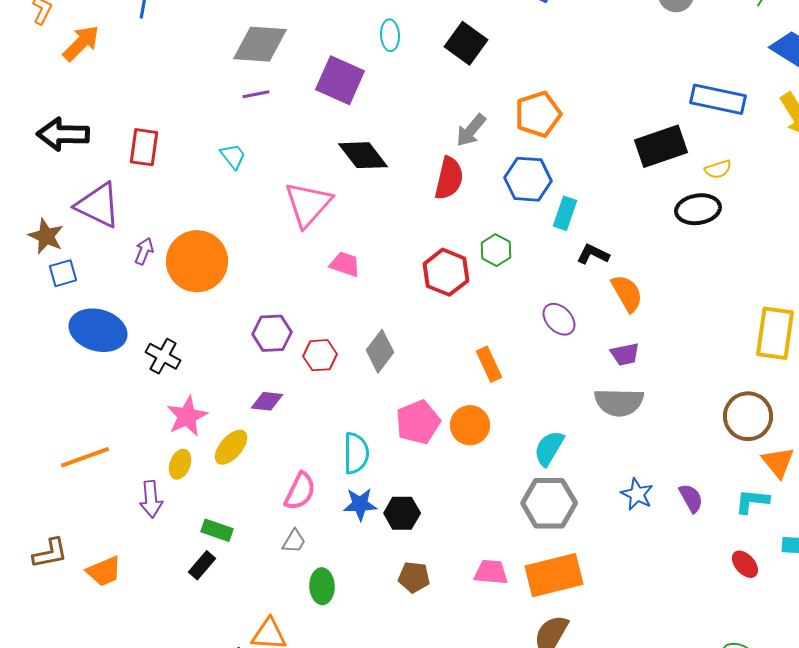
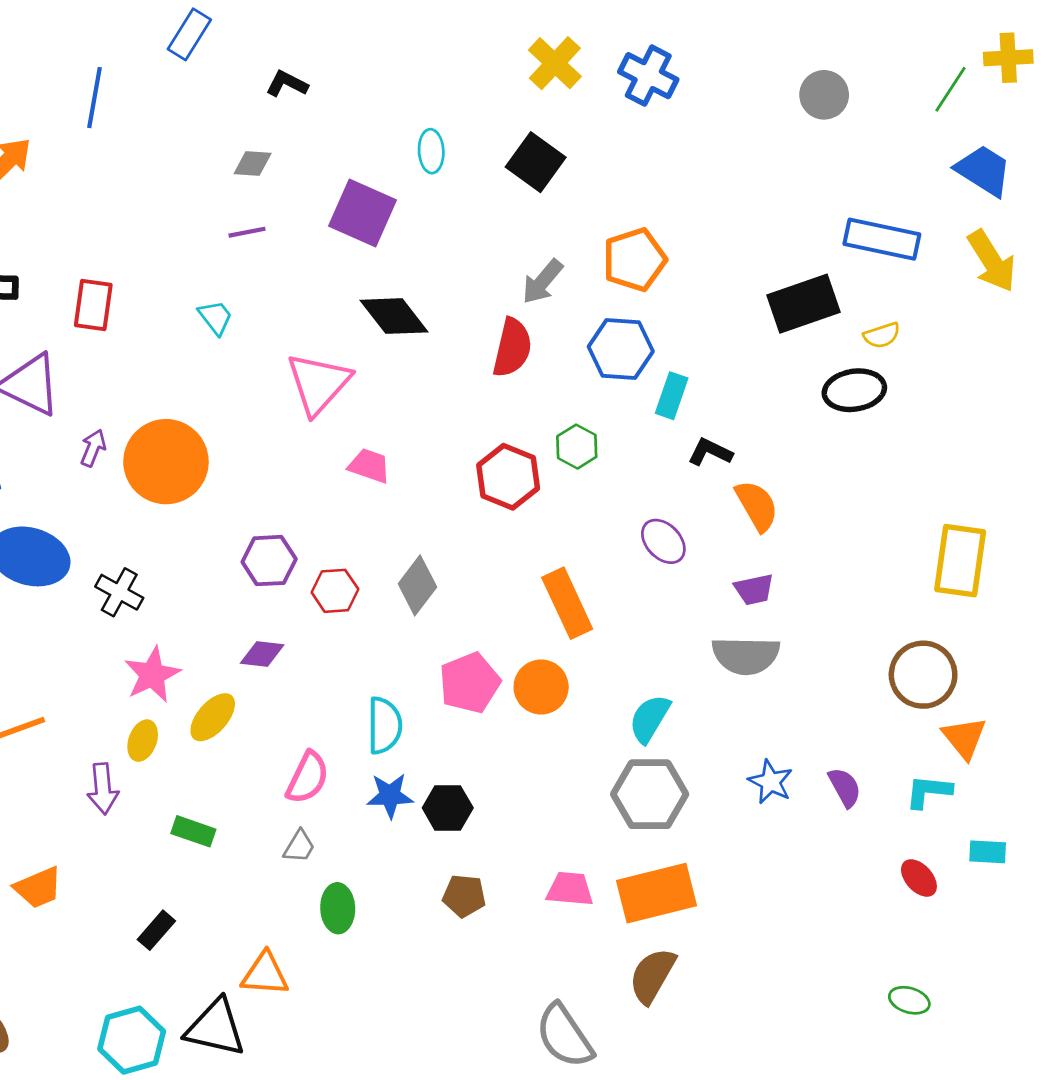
gray diamond: (260, 44) -> (253, 164), size x0.5
orange rectangle: (489, 364) -> (567, 603), size x1.4
black rectangle: (202, 565) -> (156, 930), moved

